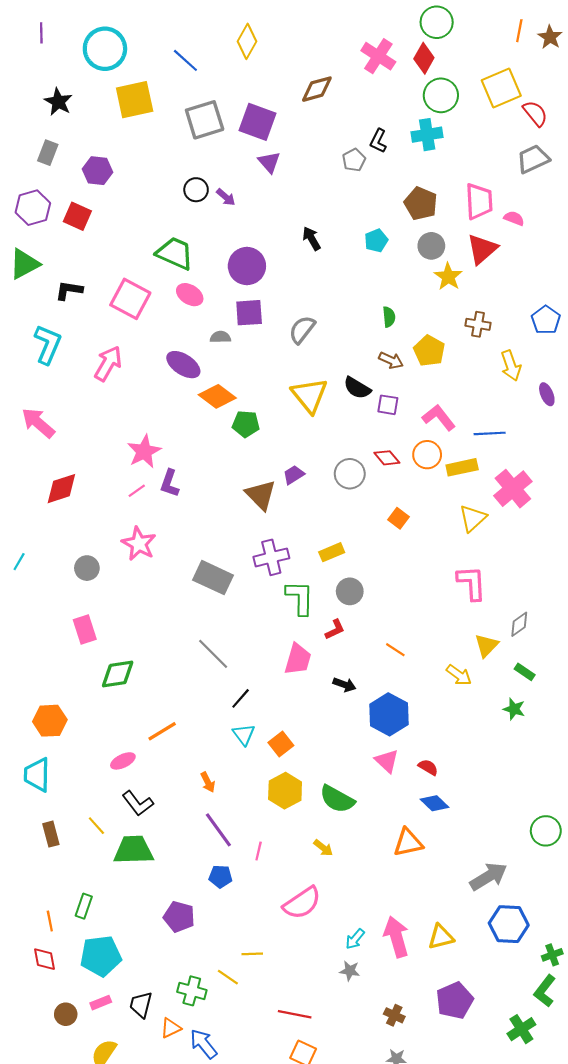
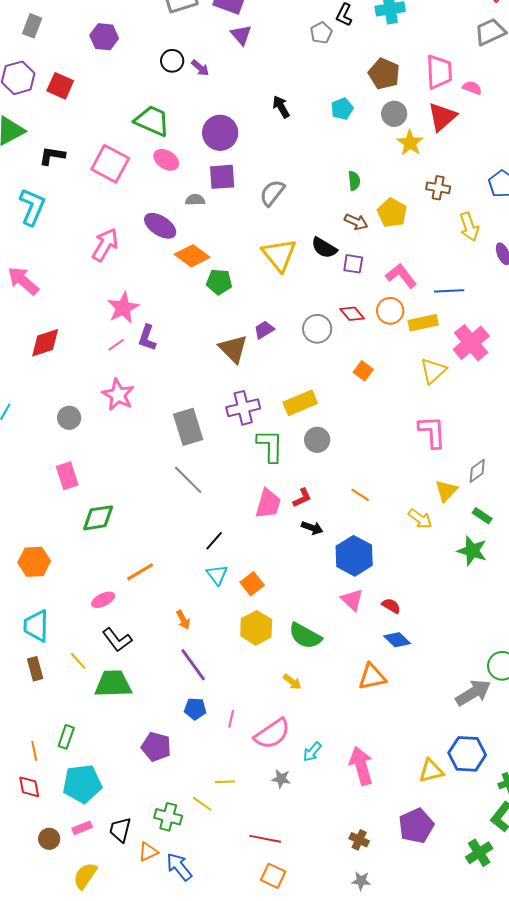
purple hexagon: (97, 171) -> (104, 37), moved
pink arrow: (108, 364) -> (105, 245), moved
yellow rectangle: (332, 552) -> (300, 403), size x1.4
gray rectangle: (213, 578) -> (188, 427), turned 48
red L-shape: (335, 630) -> (302, 498), moved
gray line: (213, 654) -> (188, 480), moved
green star: (514, 709) -> (472, 551), size x1.4
cyan trapezoid: (37, 775) -> (36, 626), moved
pink line: (259, 851) -> (231, 719), moved
gray arrow: (489, 876) -> (473, 693), moved
yellow triangle: (441, 937) -> (431, 771), moved
cyan arrow: (355, 939) -> (312, 752), moved
gray star: (350, 971) -> (281, 779), moved

